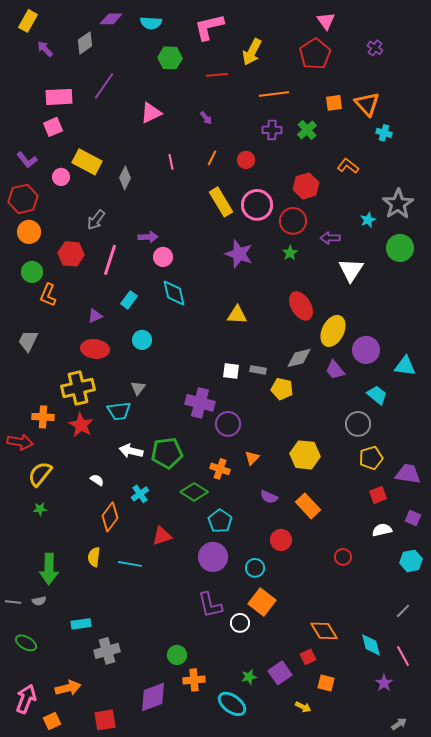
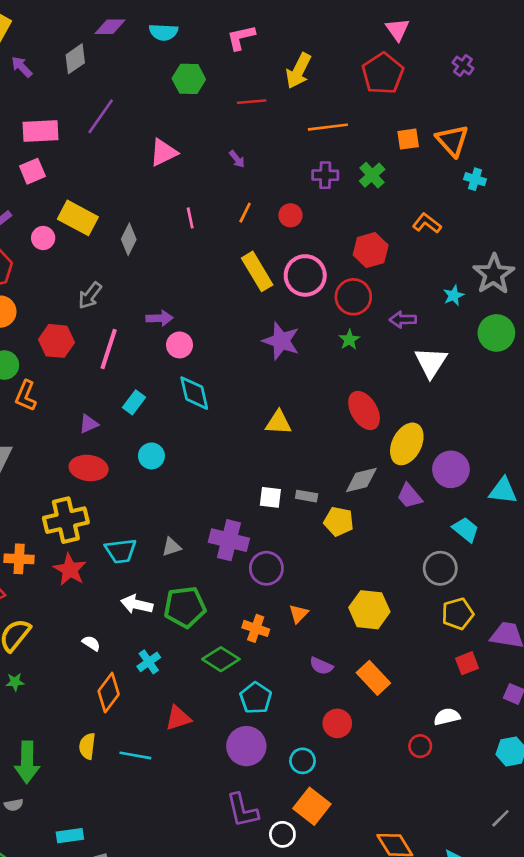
pink L-shape: (209, 27) -> (241, 37), size x0.7
gray triangle: (138, 388) -> (171, 547), moved, turned 35
white semicircle: (382, 530) -> (447, 717), moved

